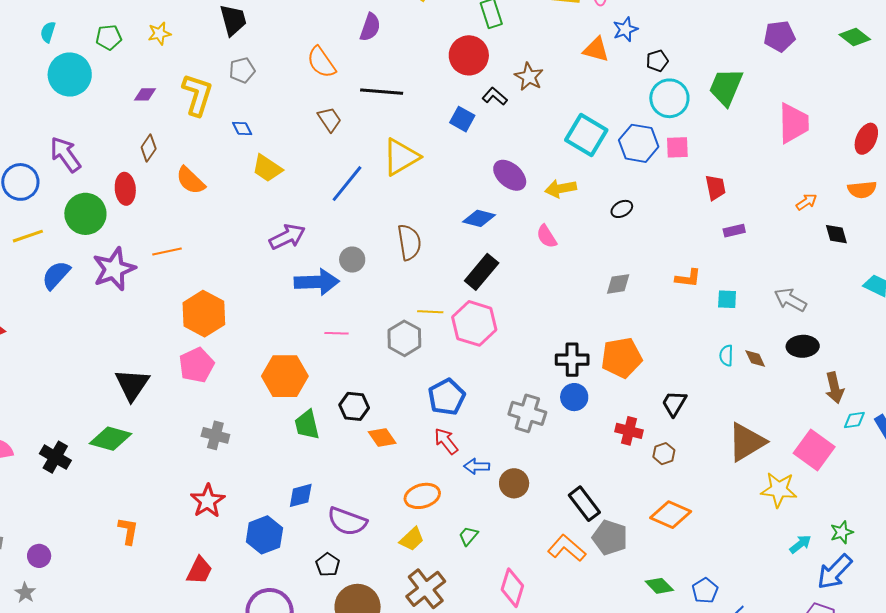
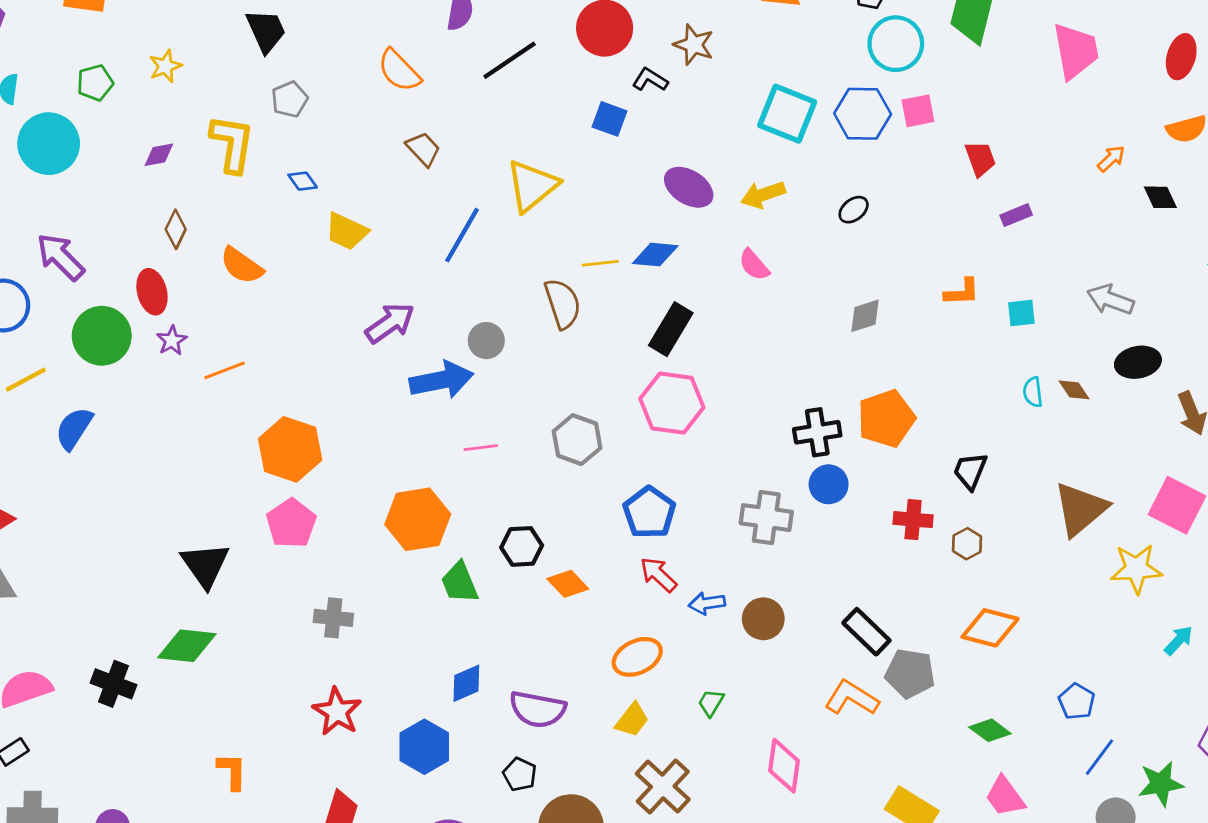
black line: (382, 92) -> (510, 60), moved, turned -30
purple star: (114, 269) -> (172, 341), moved, size x0.5
yellow line: (430, 312) -> (600, 263), moved
blue pentagon: (705, 591) -> (1077, 701), moved

